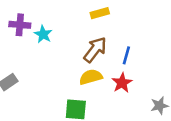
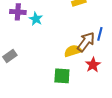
brown arrow: (95, 50) -> (86, 42), moved
red star: (122, 83) -> (93, 65), moved

